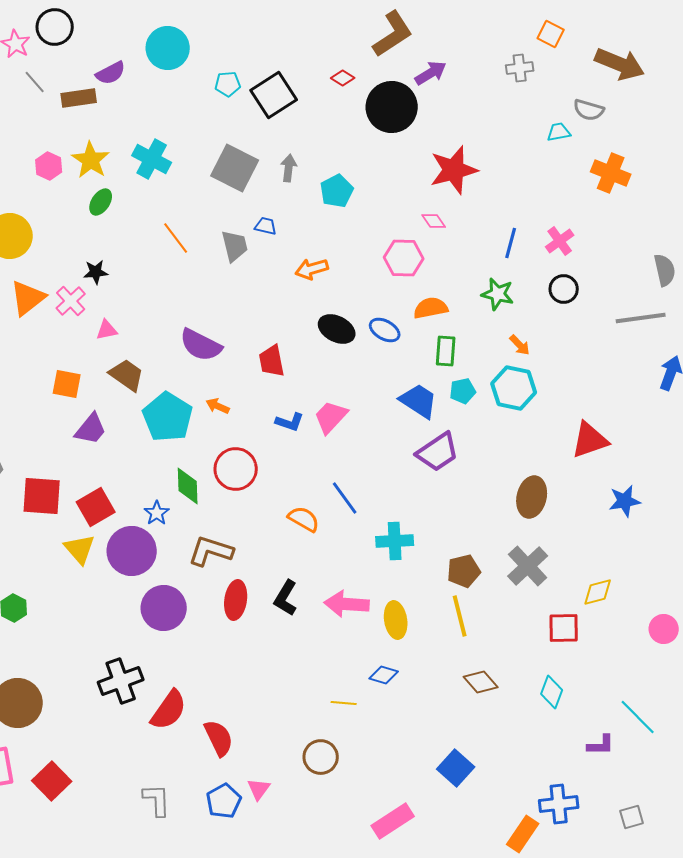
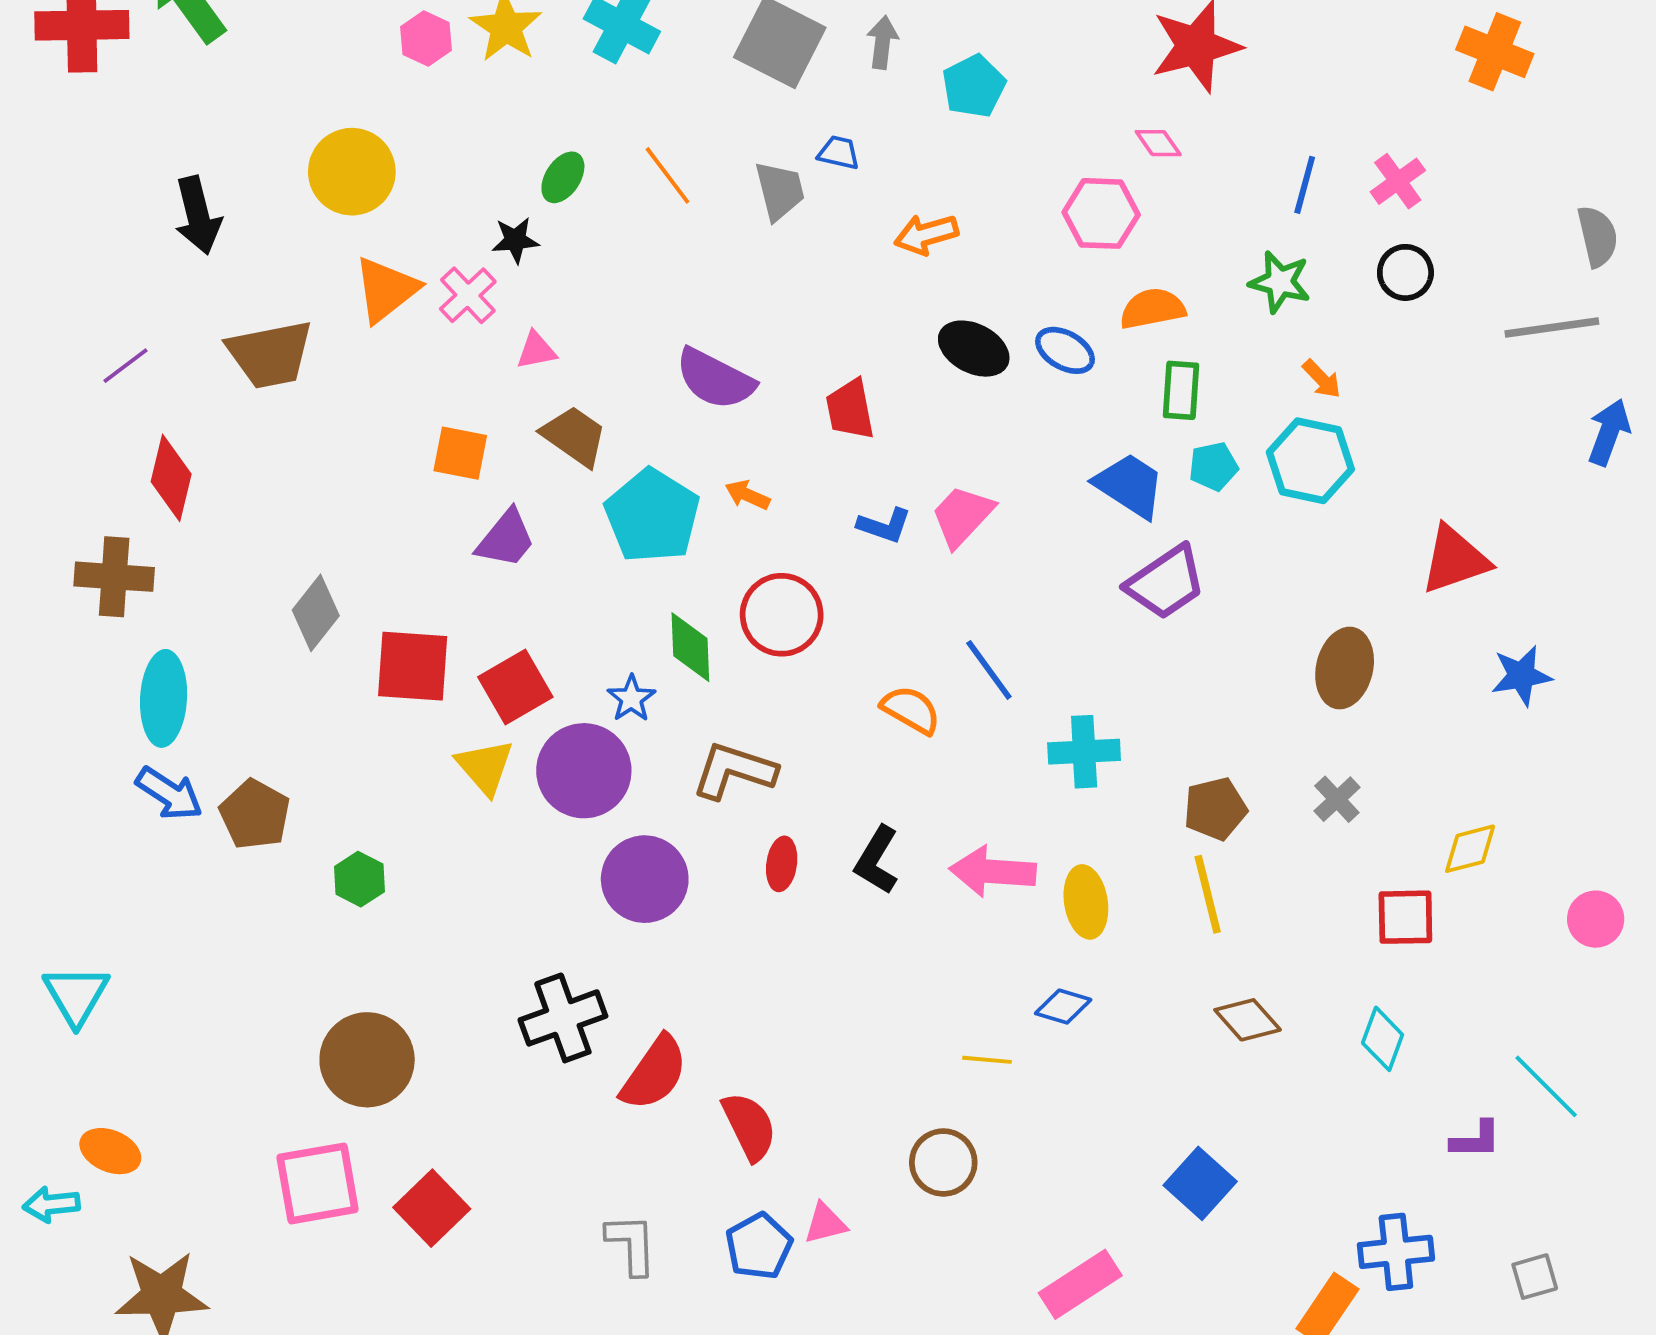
green ellipse: (101, 202) -> (563, 177), moved
gray cross: (528, 566) -> (1337, 799), size x0.6
red ellipse: (236, 600) -> (782, 864), size x0.7
pink triangle: (259, 789) -> (825, 1223), turned 40

